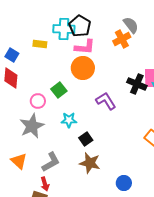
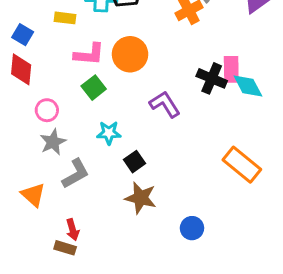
pink L-shape: (85, 47) -> (89, 54), moved
pink circle: (38, 101) -> (47, 110), moved
gray star: (32, 126) -> (53, 142), size x0.7
gray L-shape: (51, 162) -> (76, 174), moved

